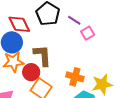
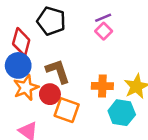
purple line: (74, 20) -> (103, 18), moved, turned -40
red diamond: (19, 24) -> (21, 42), turned 55

